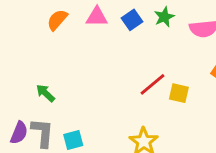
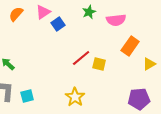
pink triangle: (97, 17) -> (43, 12), turned -35
blue square: (132, 20) -> (58, 24), moved

